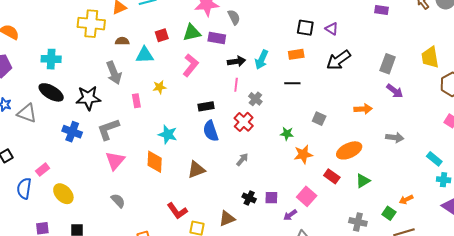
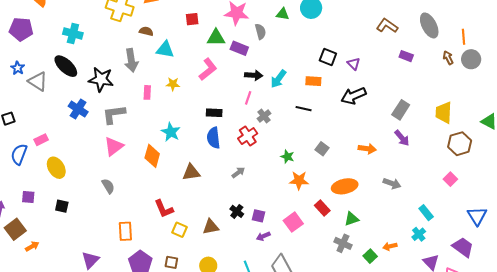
red square: (162, 35) -> (192, 19), moved
cyan cross: (444, 180) -> (419, 234), moved, turned 32
purple arrow: (290, 215) -> (263, 236), moved
gray cross: (358, 222) -> (343, 243), moved

